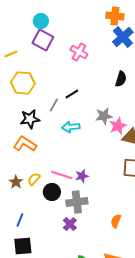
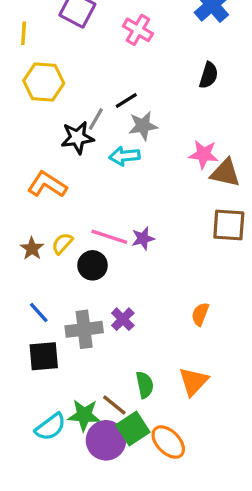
yellow line: (11, 54) -> (24, 33), turned -64
gray star: (104, 116) -> (143, 126), moved
black star: (30, 119) -> (77, 138), moved
pink star: (118, 126) -> (204, 154), turned 30
gray cross: (77, 202) -> (84, 329), moved
blue line: (20, 220) -> (39, 312), turned -64

